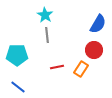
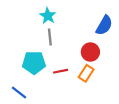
red circle: (94, 50) -> (90, 52), moved
cyan pentagon: (17, 55) -> (34, 63), moved

